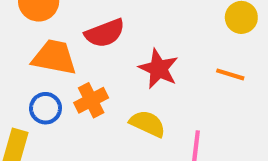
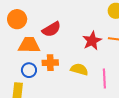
red star: (159, 69) -> (92, 41), moved, turned 30
orange cross: (91, 100) -> (50, 63), turned 35

